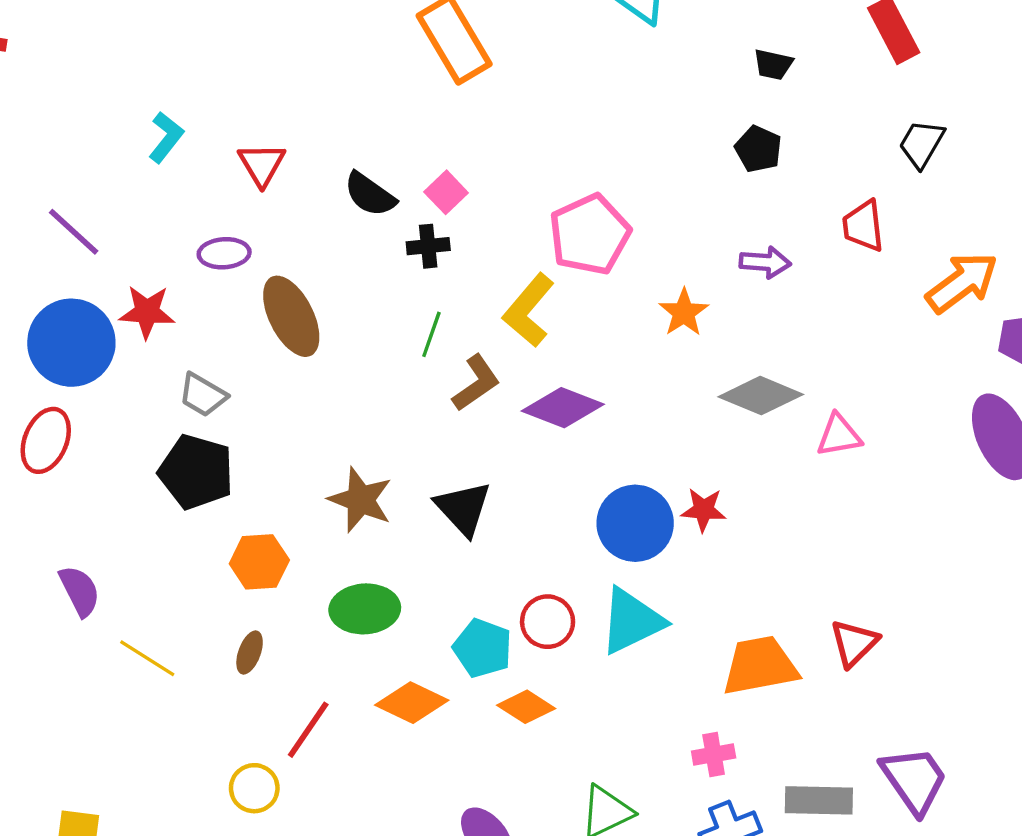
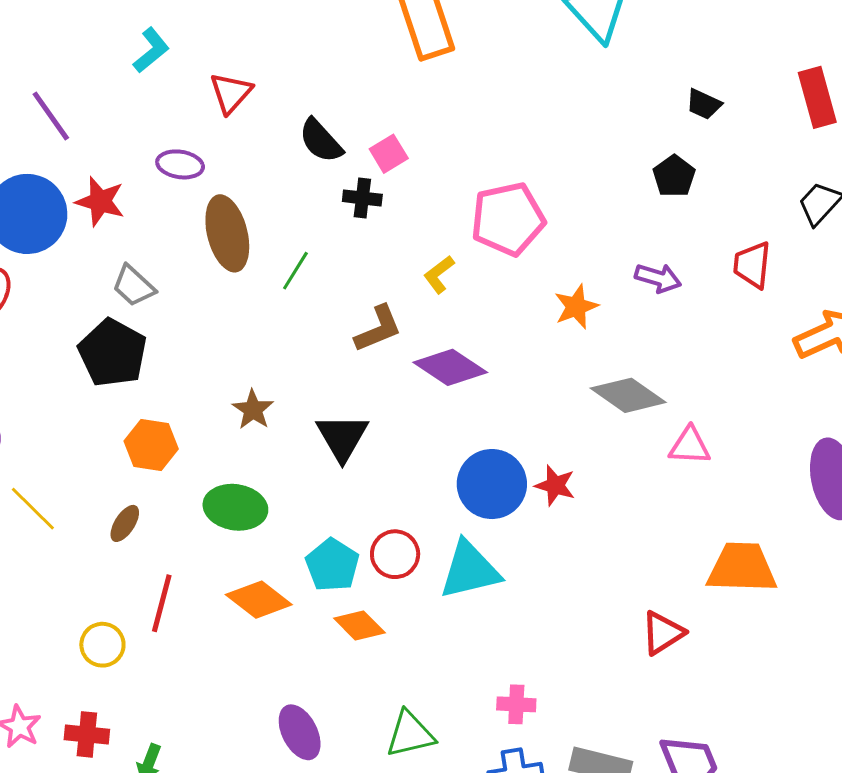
yellow L-shape: (529, 310) -> (439, 274), size x0.6
green line: (431, 334) -> (295, 271), moved
brown star: (360, 500) -> (253, 410), size x0.7
orange trapezoid: (760, 666) -> (742, 568), moved
red line: (308, 730) -> (162, 603), turned -32

